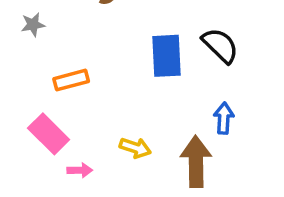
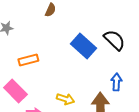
blue rectangle: (166, 56) -> (83, 46), turned -45

